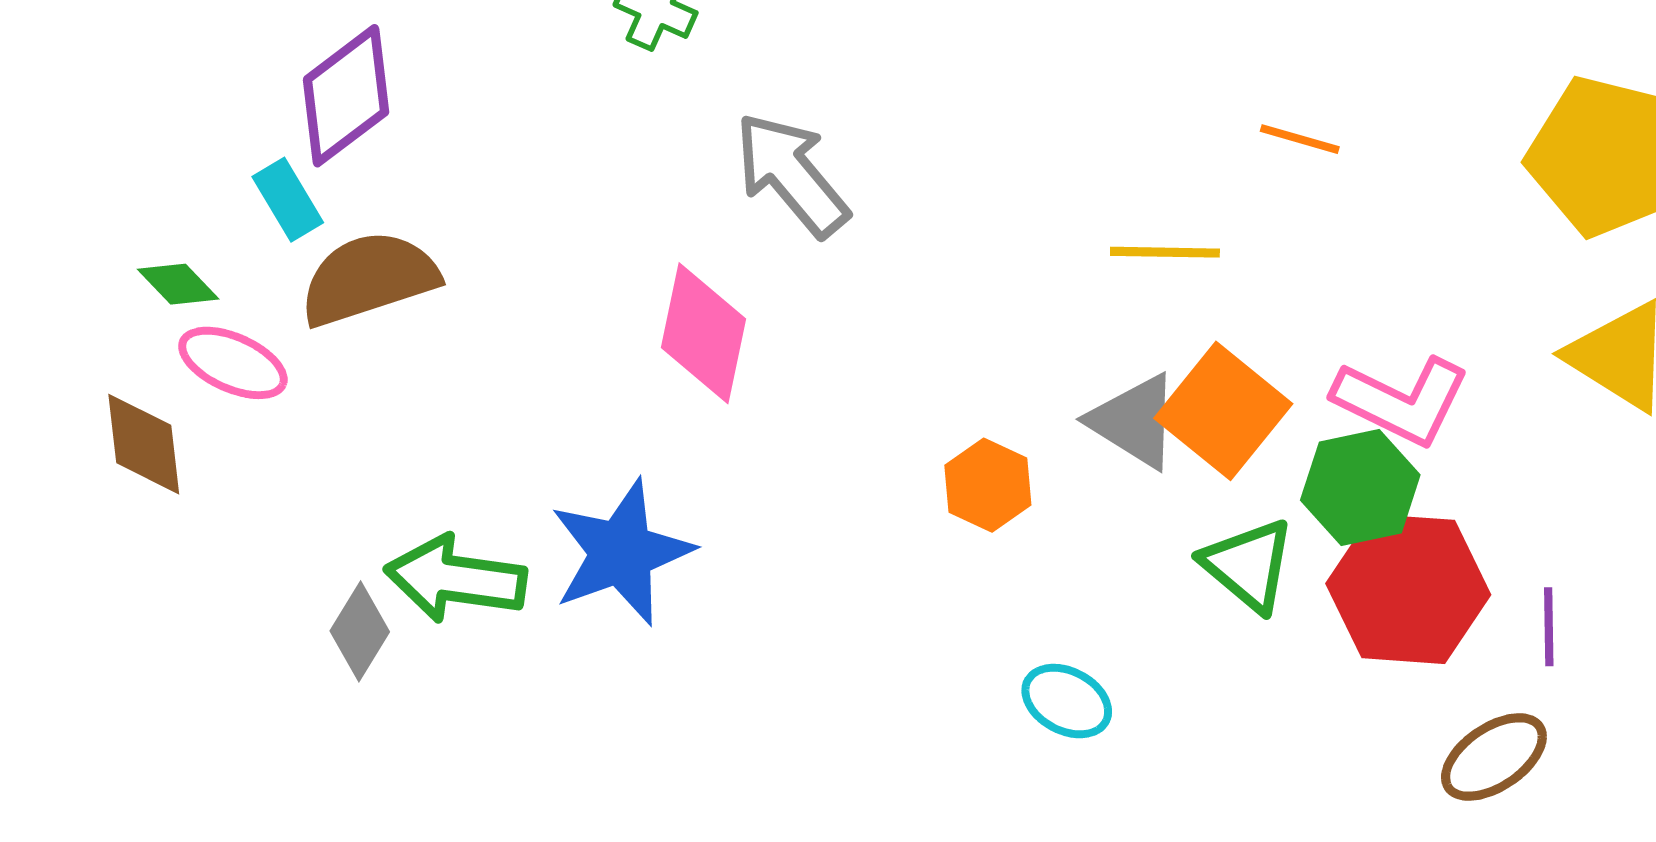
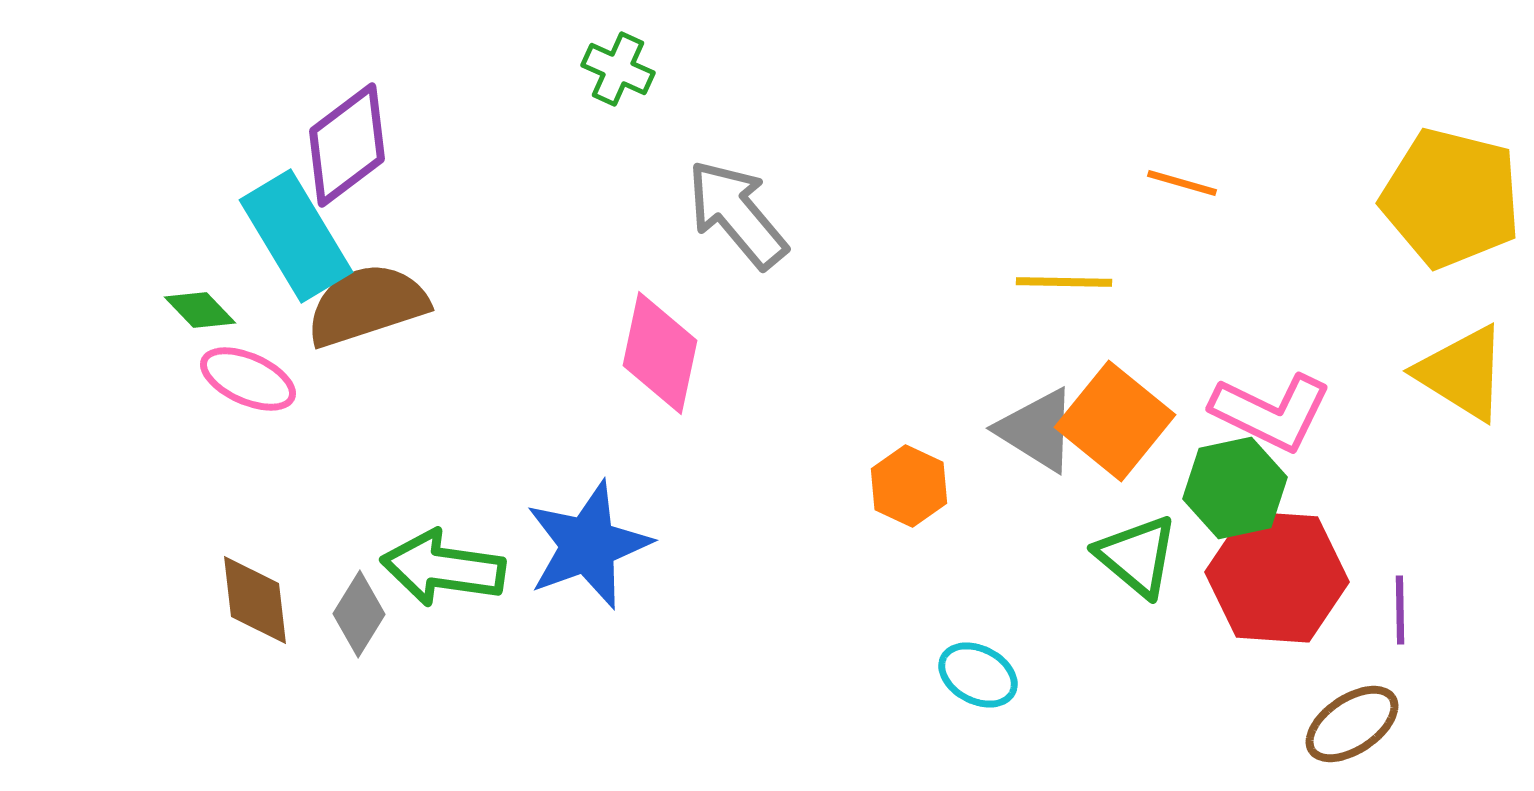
cyan rectangle: (288, 200) -> (296, 236), size x1.8
brown diamond: (144, 444) -> (255, 600), moved

